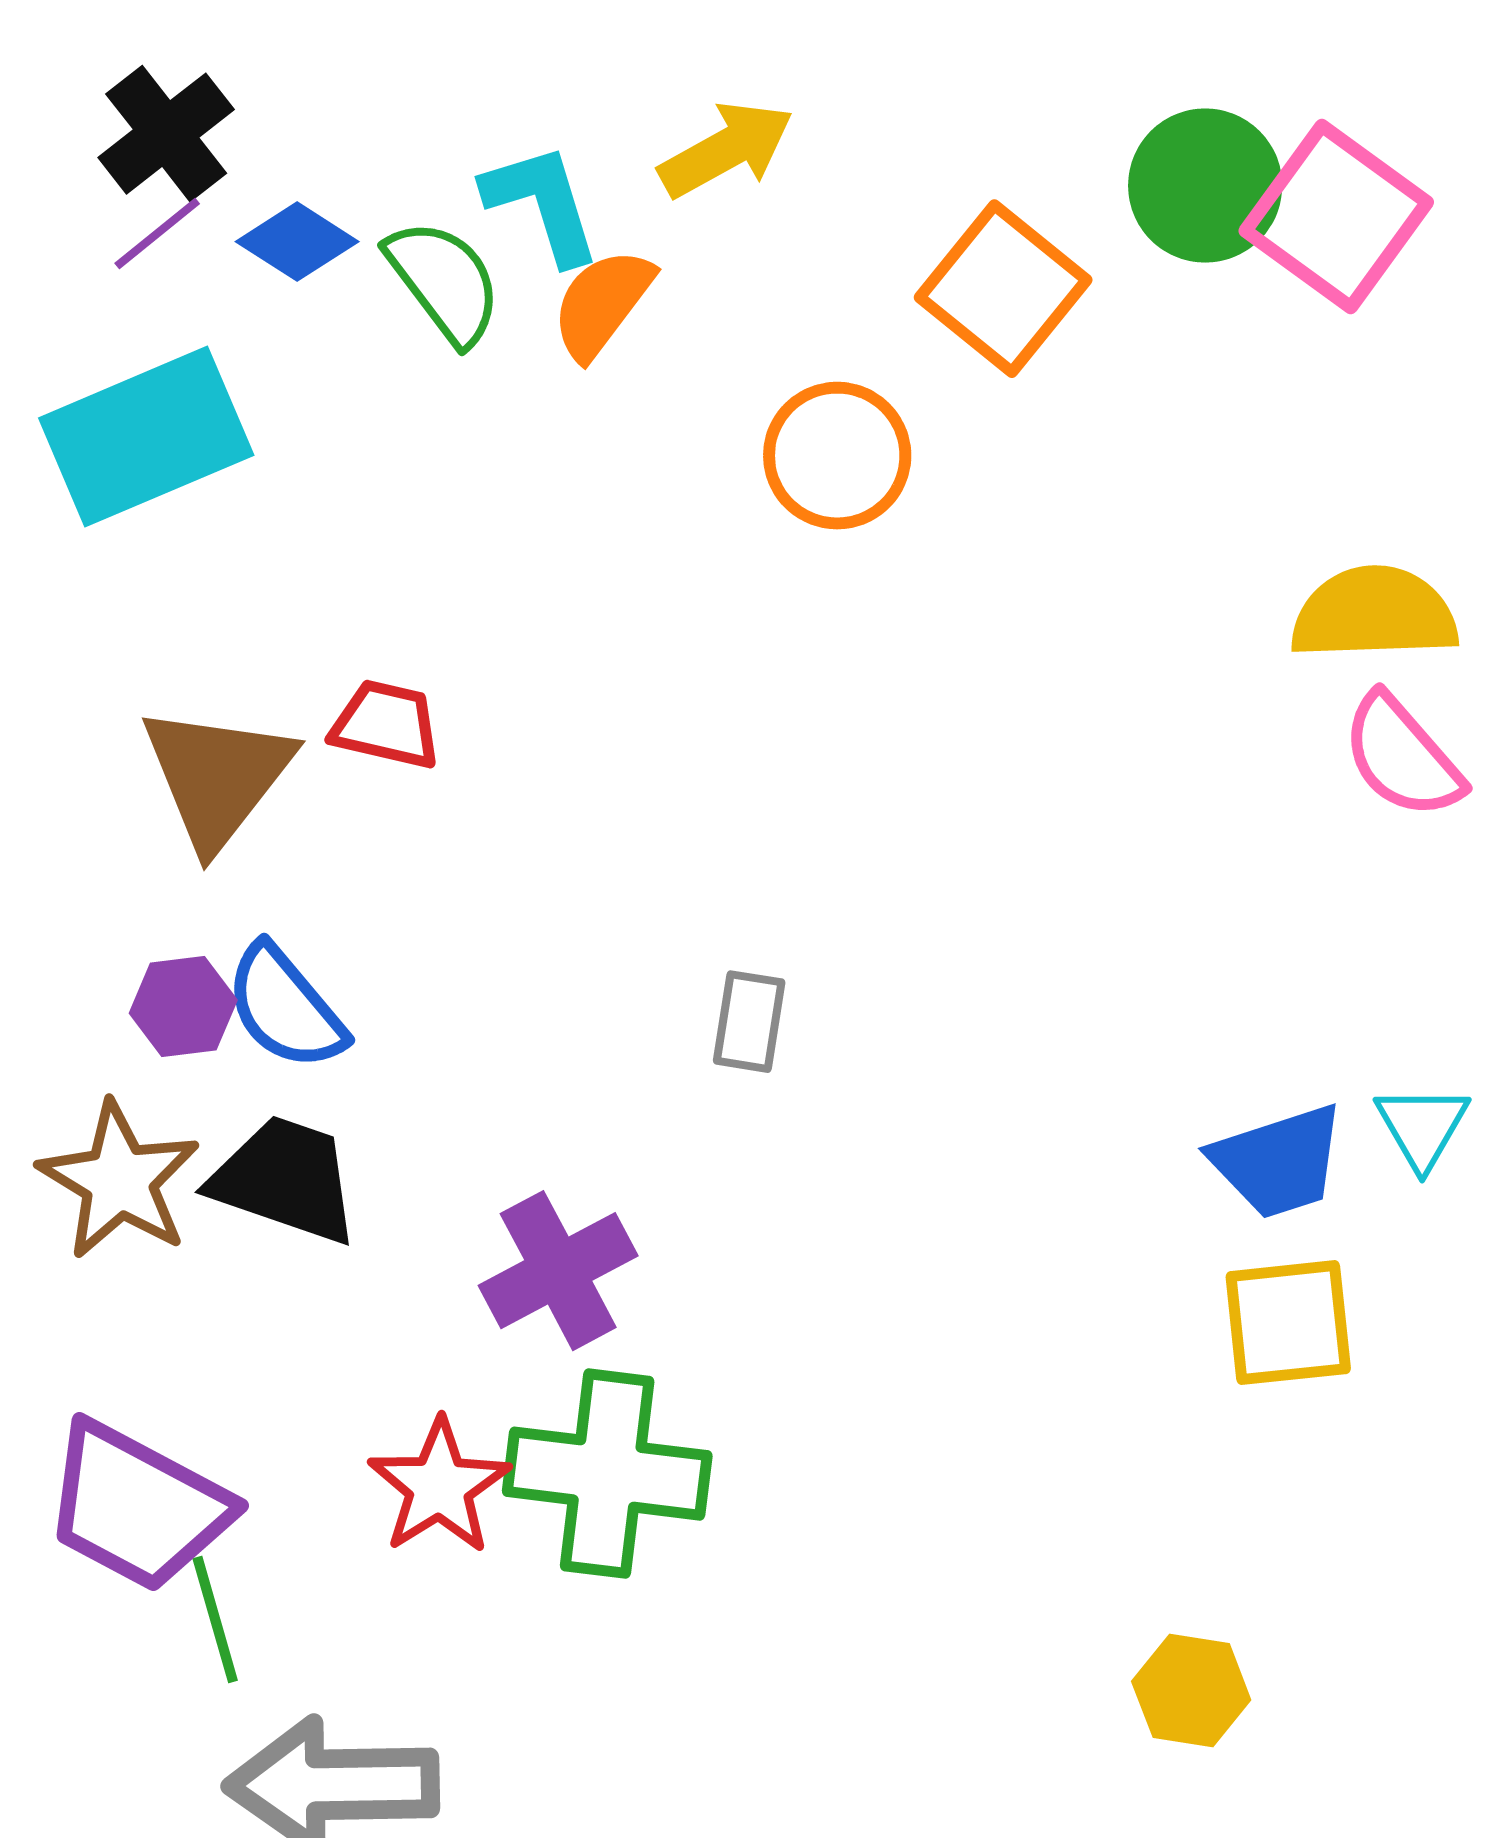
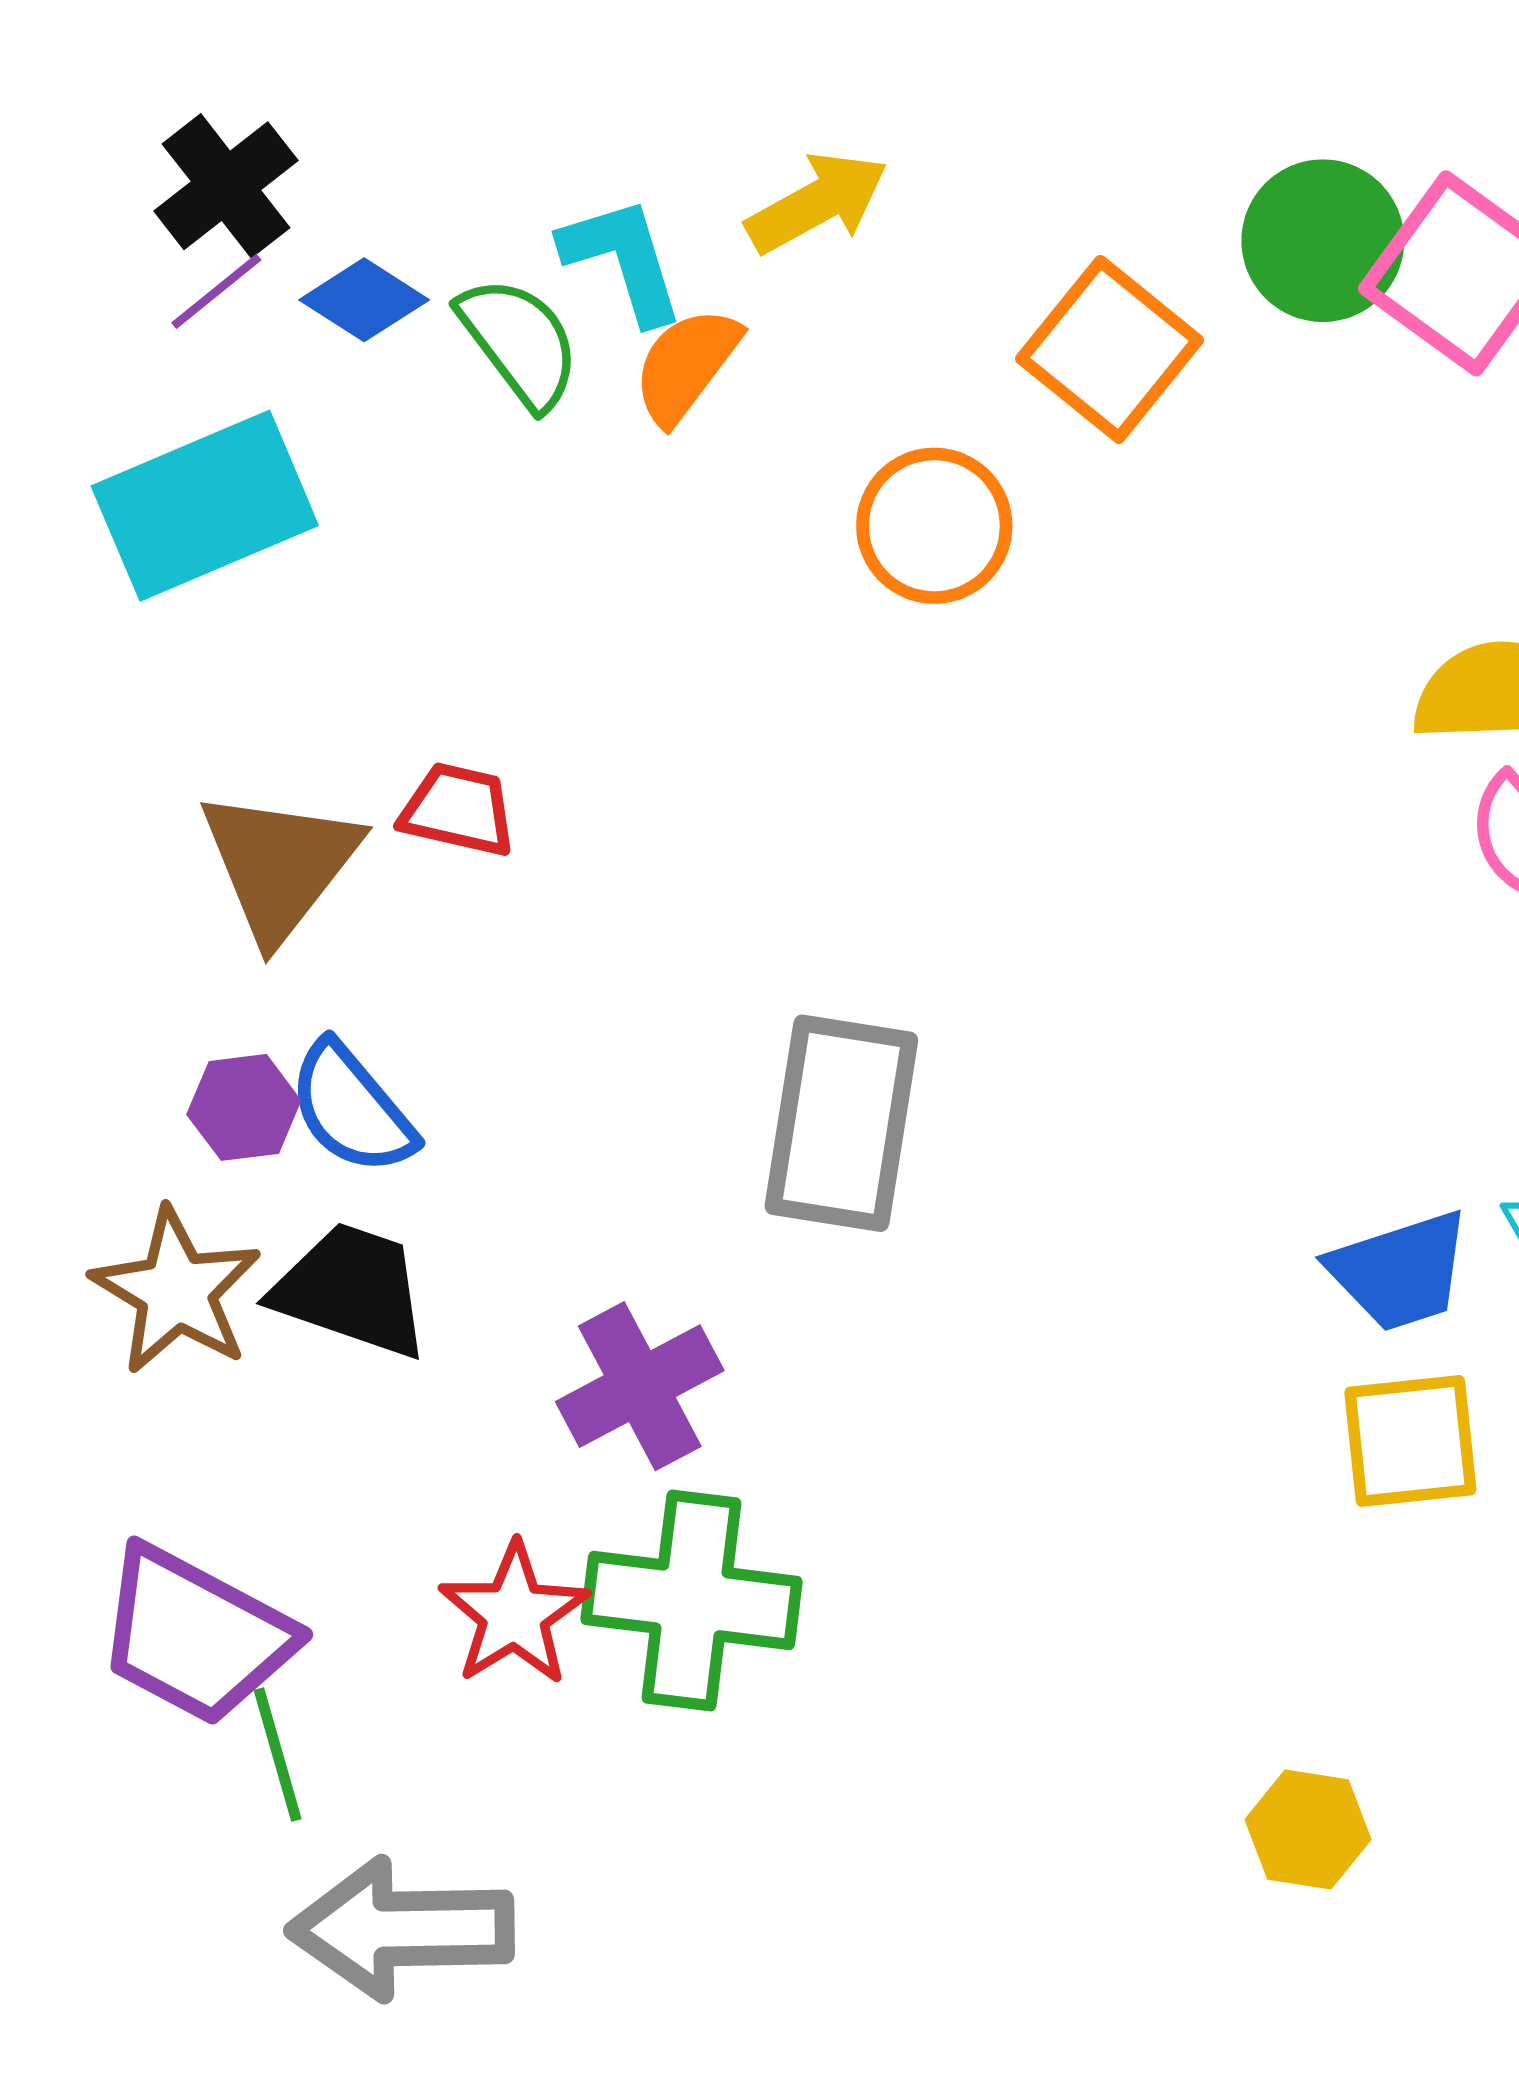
gray rectangle: (749, 1022) -> (841, 1123), size x2.0

